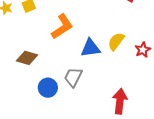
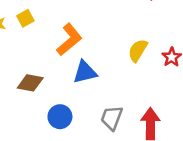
blue triangle: (90, 48) -> (85, 72), moved
gray trapezoid: (73, 77) -> (112, 118), moved

